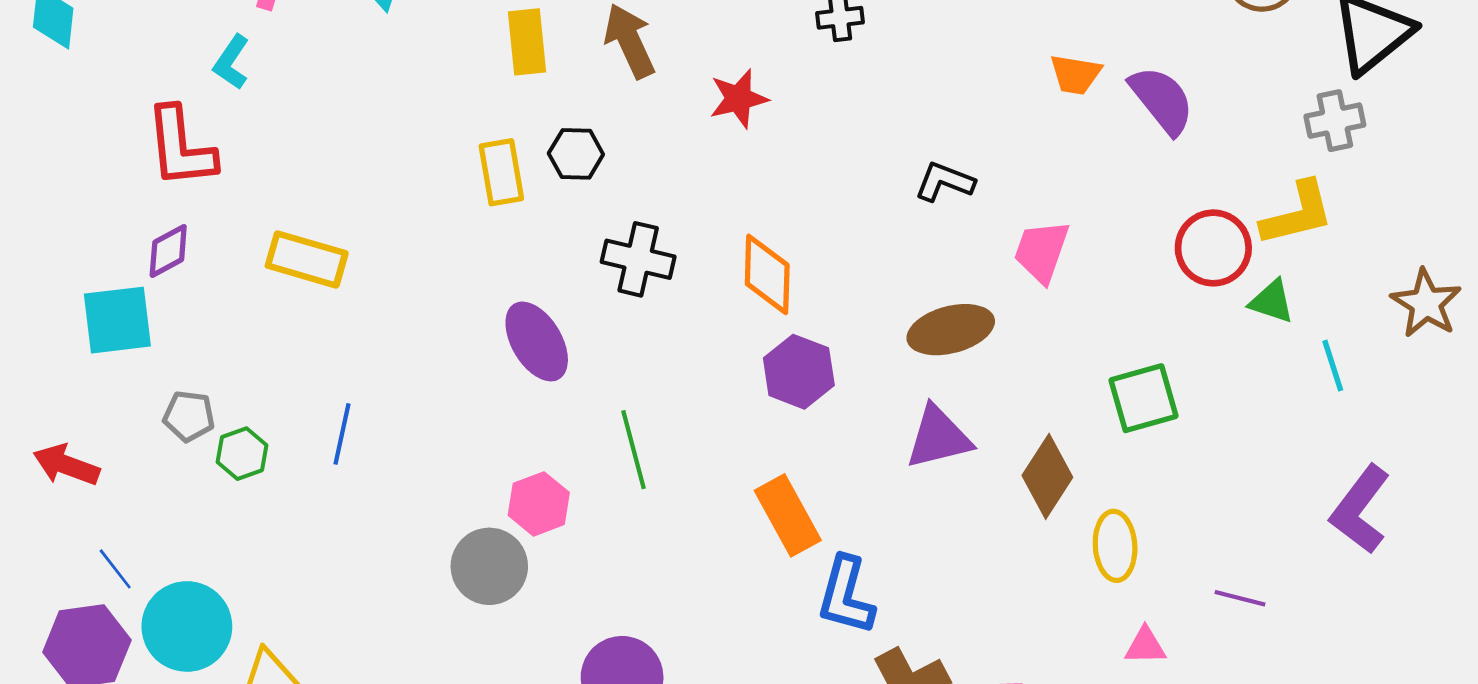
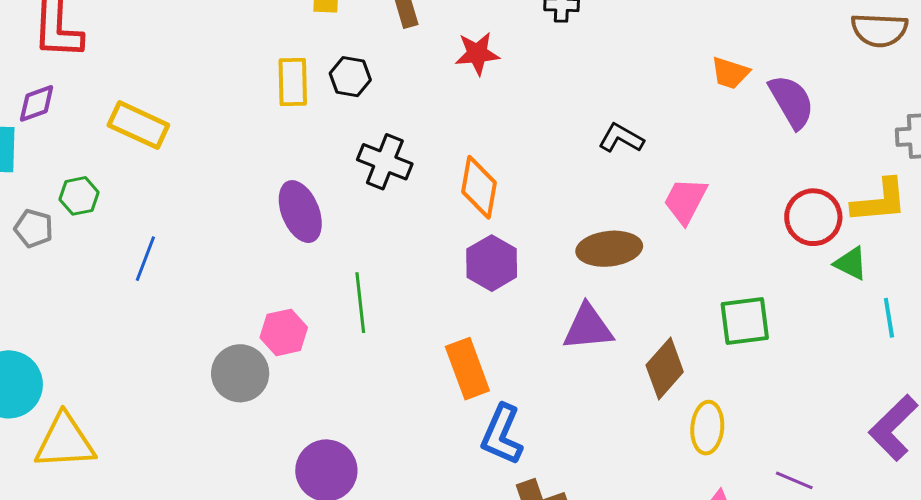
green hexagon: (242, 454) -> (79, 196), moved

